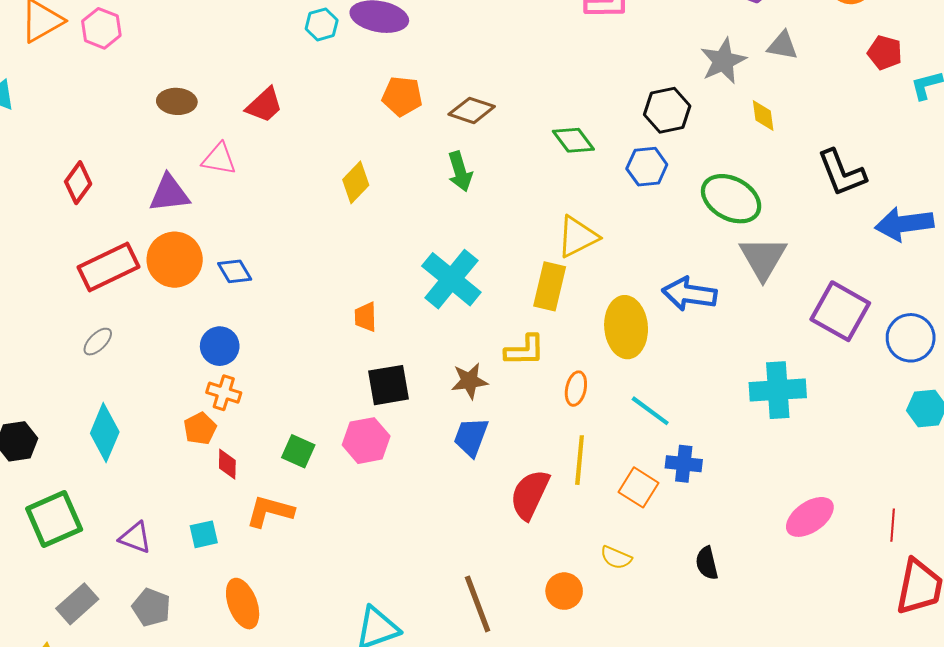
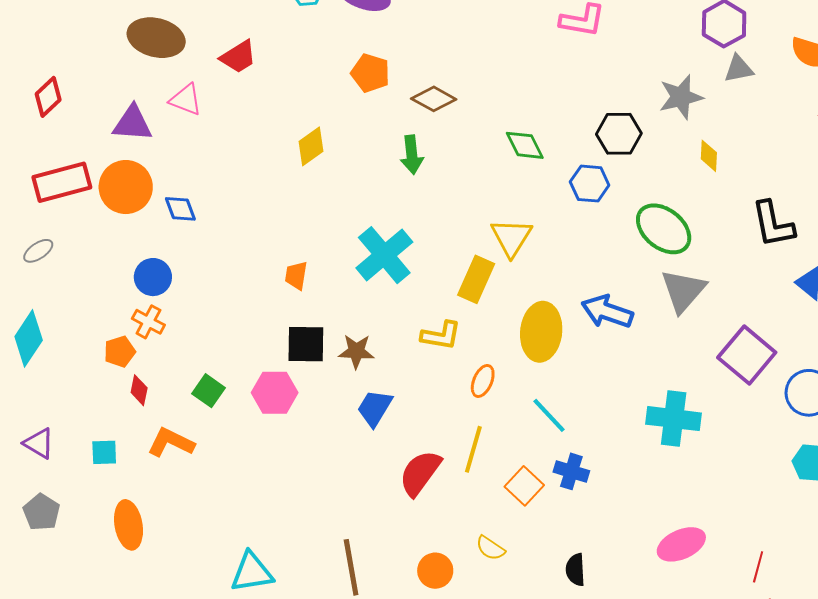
gray triangle: (783, 46) -> (739, 69), moved, turned -32
brown ellipse: (177, 101) -> (156, 38), size x1.5
yellow triangle: (578, 237) -> (511, 237), turned -42
brown star: (469, 381) -> (356, 351), moved

